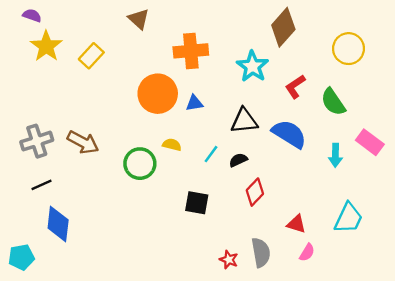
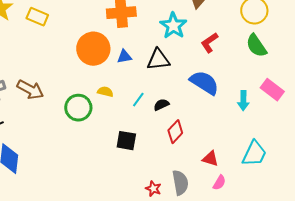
yellow rectangle: (91, 56) -> (37, 17), turned 70
green semicircle: (333, 102) -> (256, 46), moved
black triangle: (244, 121) -> (158, 60), moved

